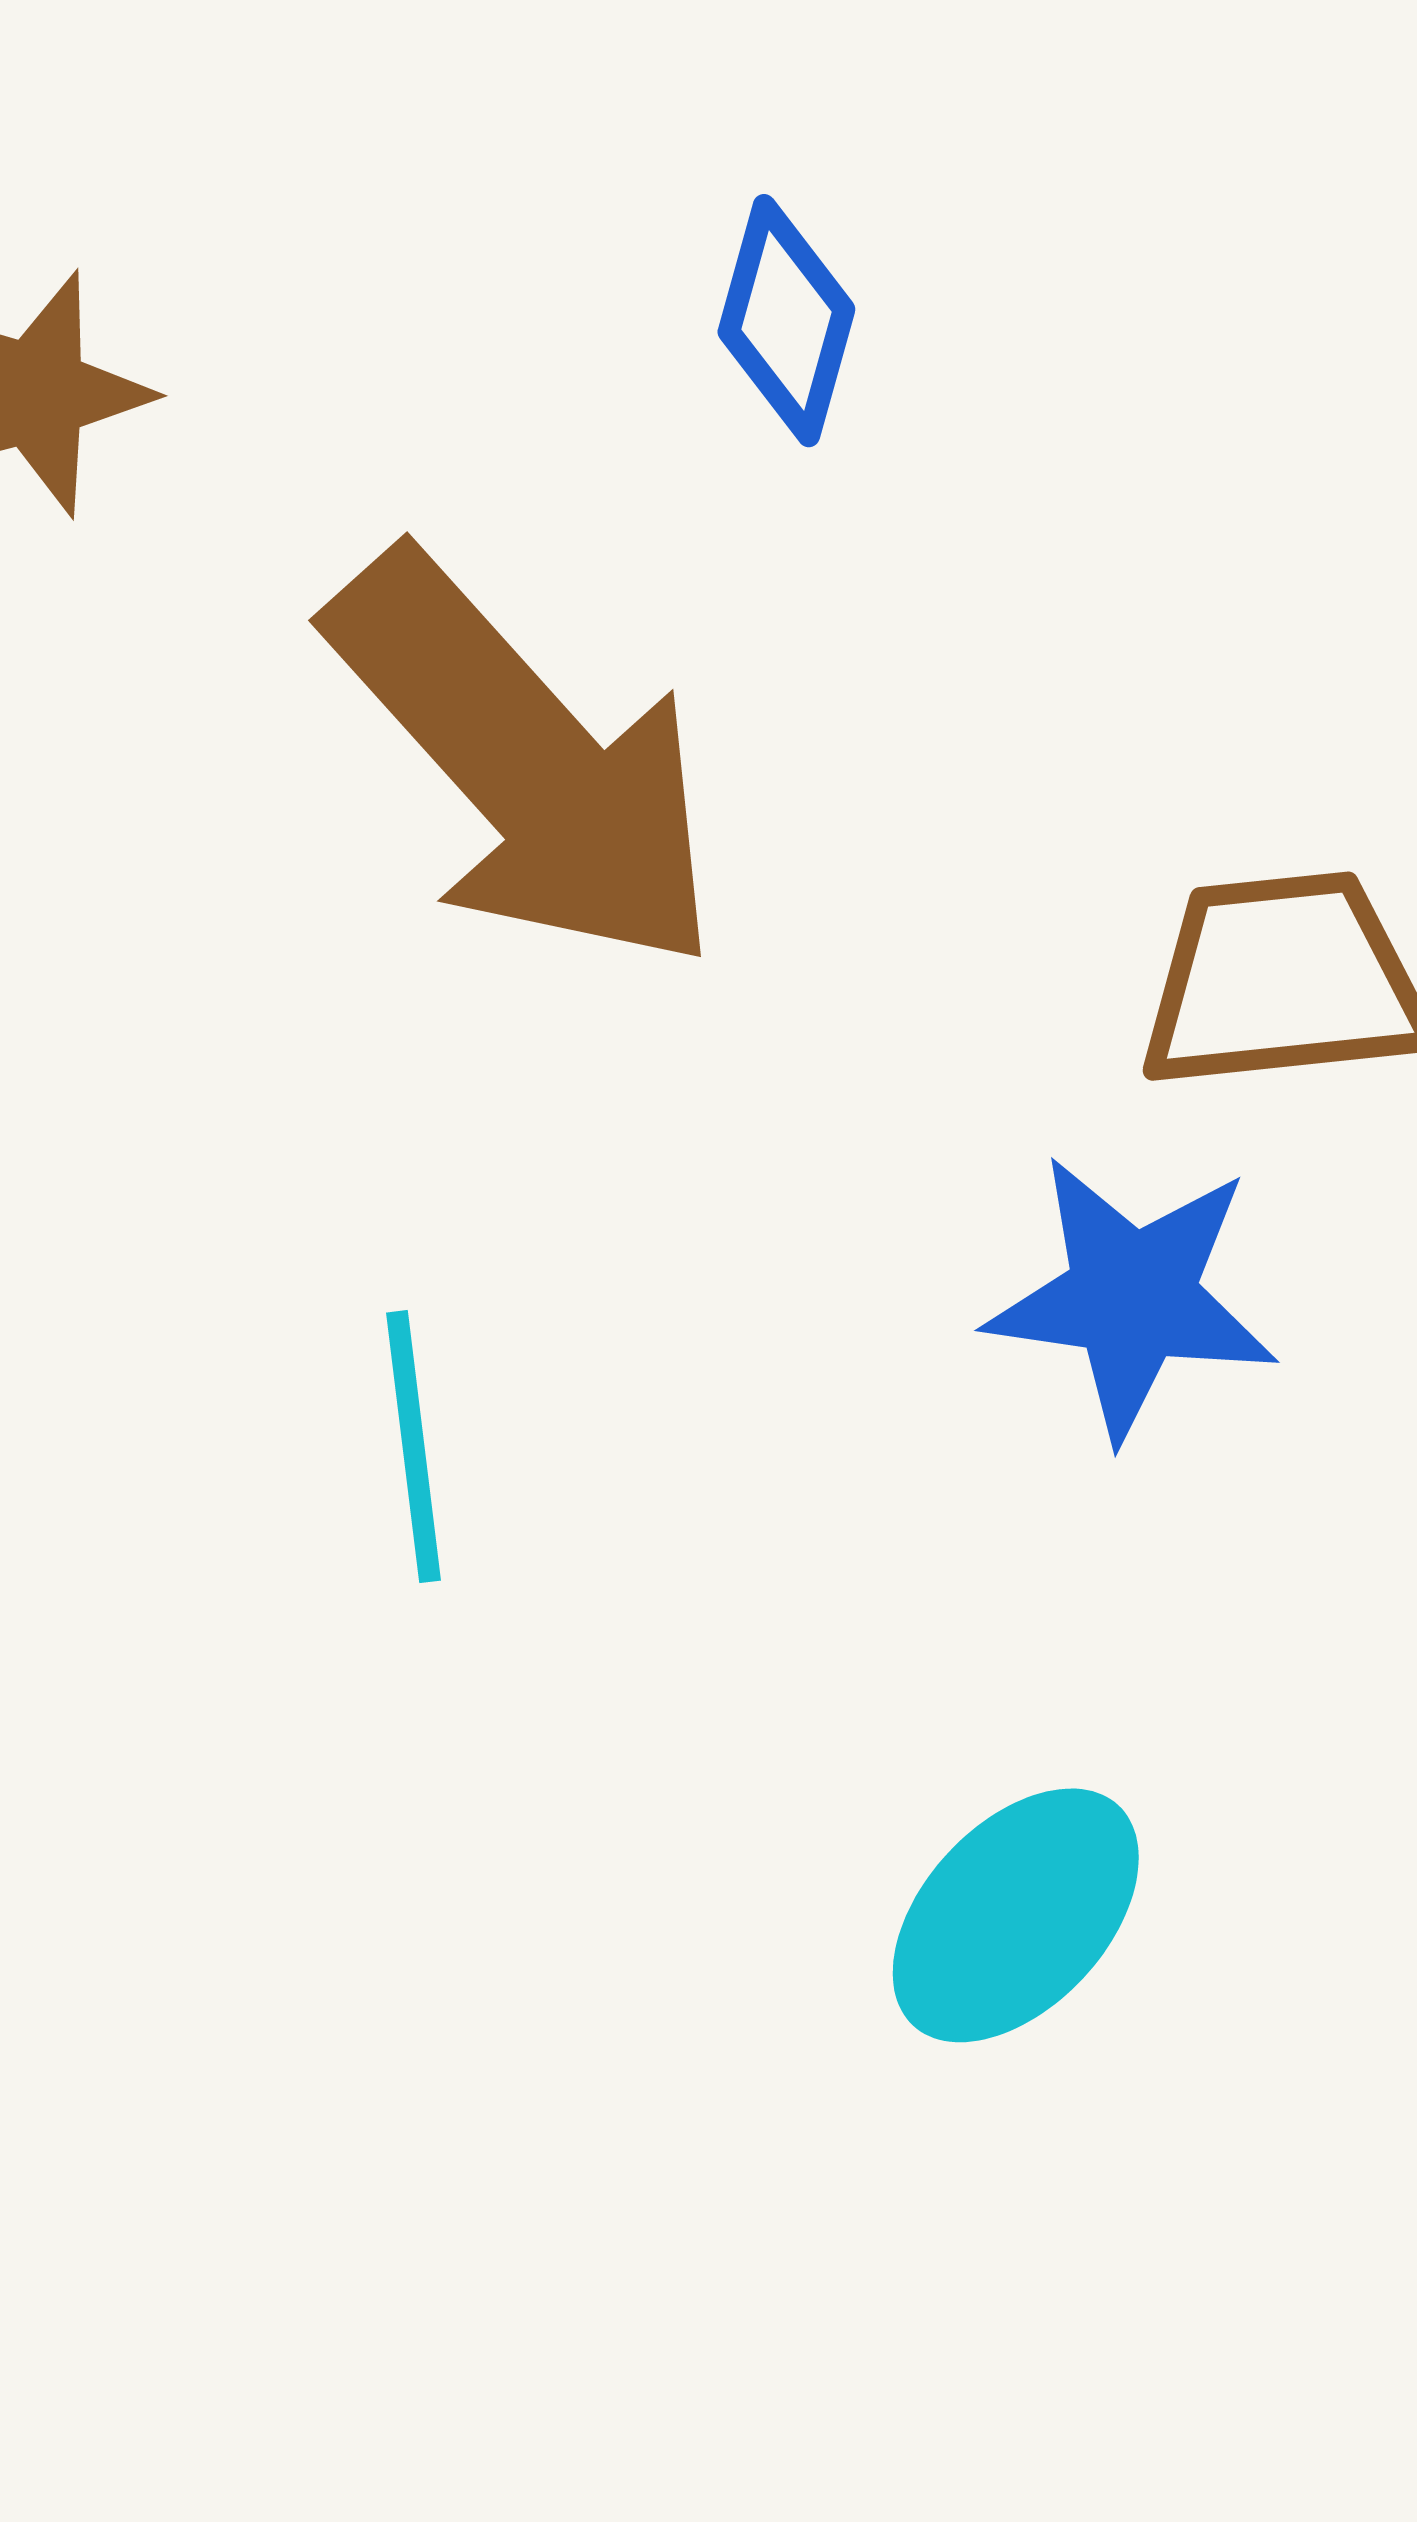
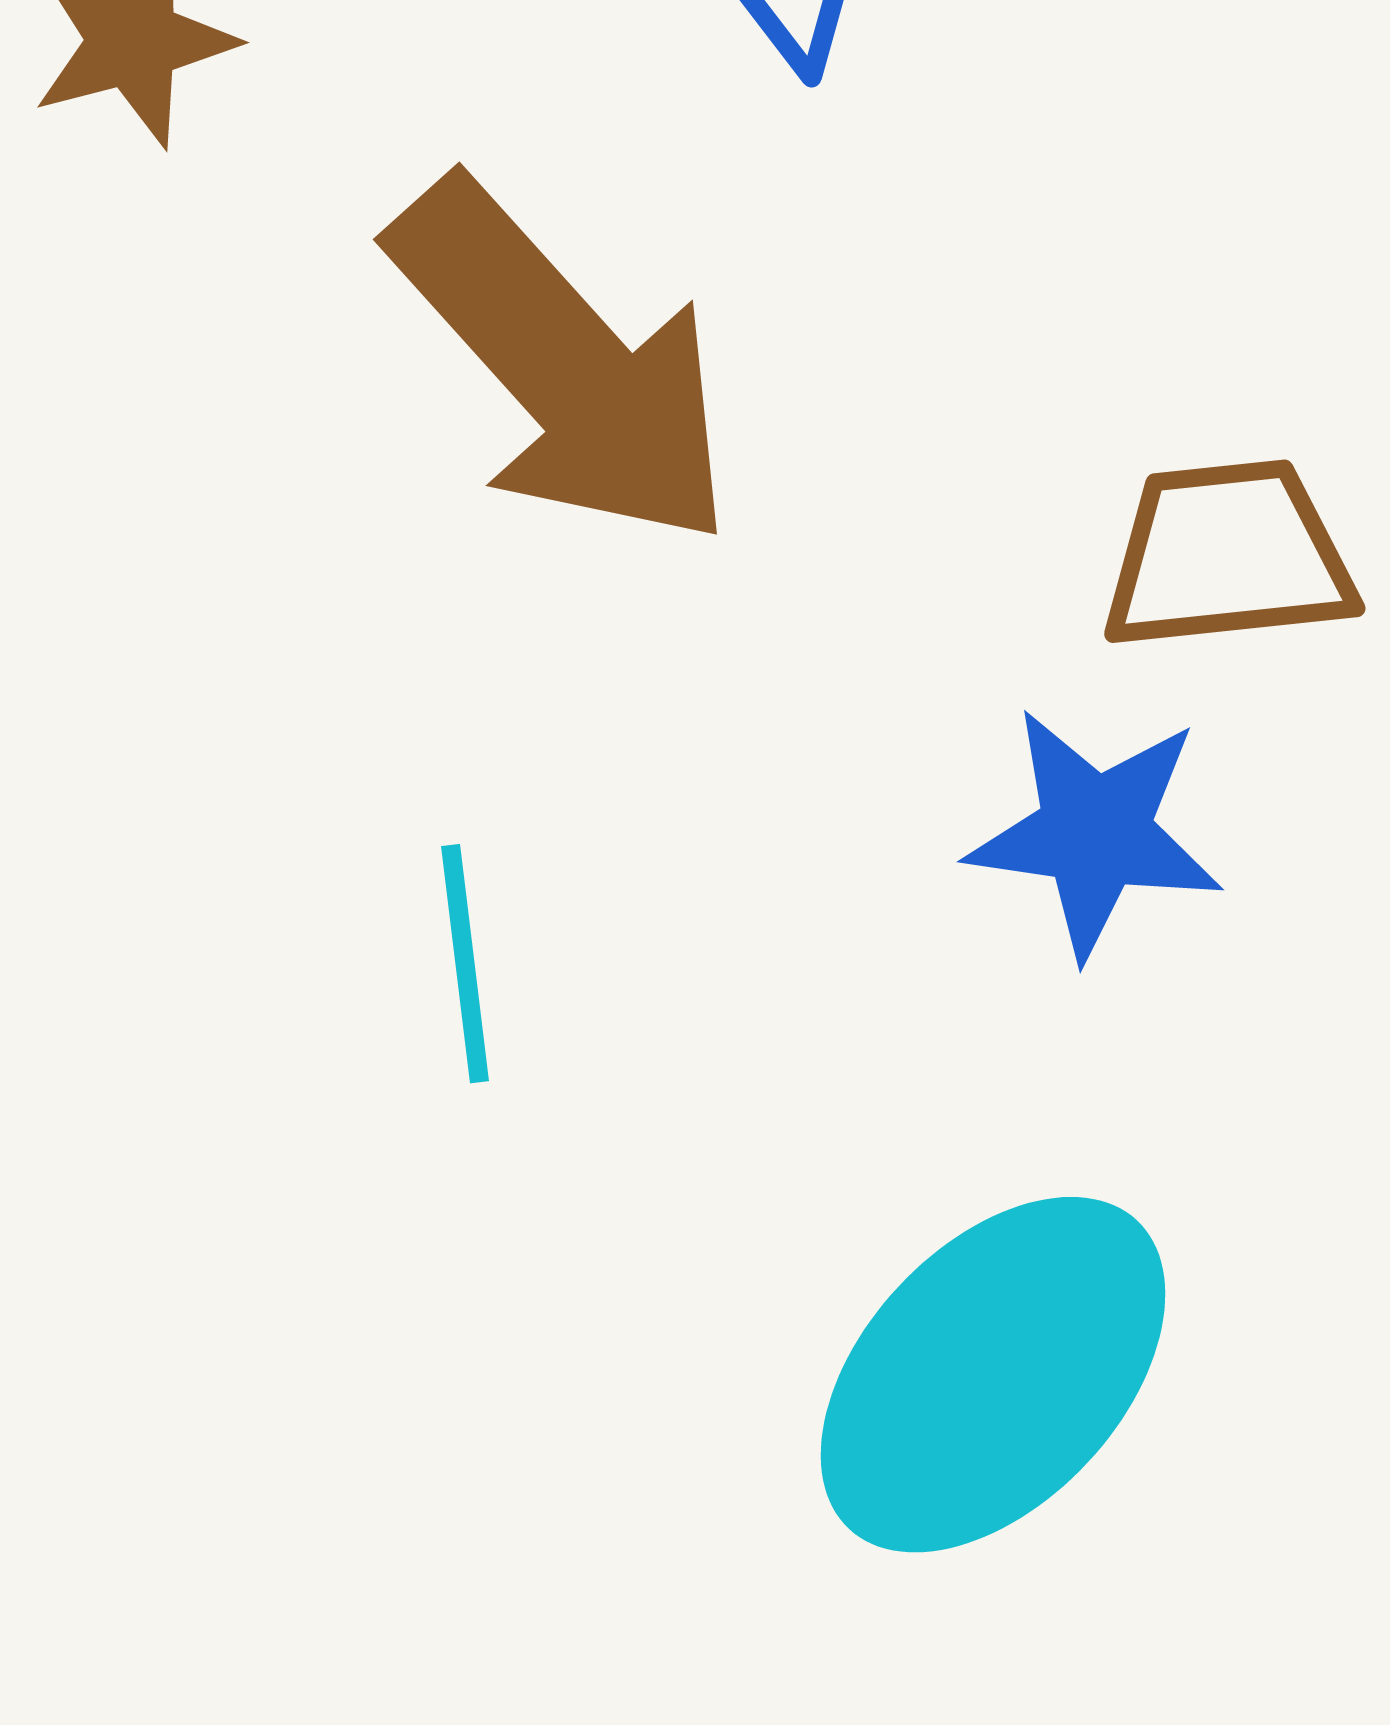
cyan ellipse: (1016, 1915) -> (993, 1375), size x1.6

